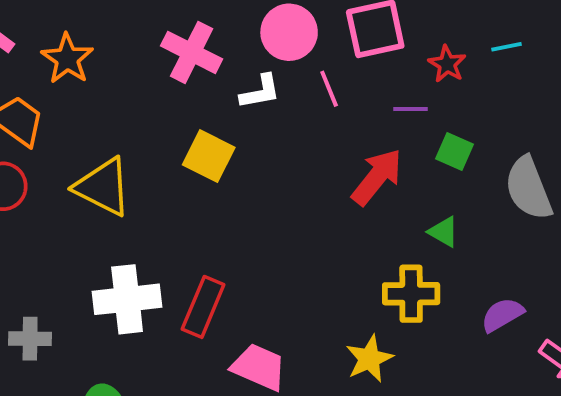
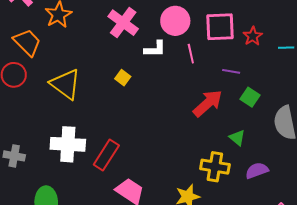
red star: (447, 64) -> (253, 36), moved
yellow square: (209, 156) -> (123, 78), size x0.6
purple semicircle: (502, 315) -> (257, 171), moved

